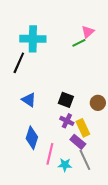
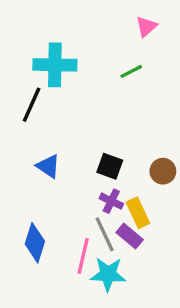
pink triangle: (88, 32) -> (146, 27), moved
blue diamond: (32, 138) -> (35, 243), moved
gray line: (85, 160) -> (105, 234), moved
cyan star: (65, 165) -> (108, 274), size x1.5

